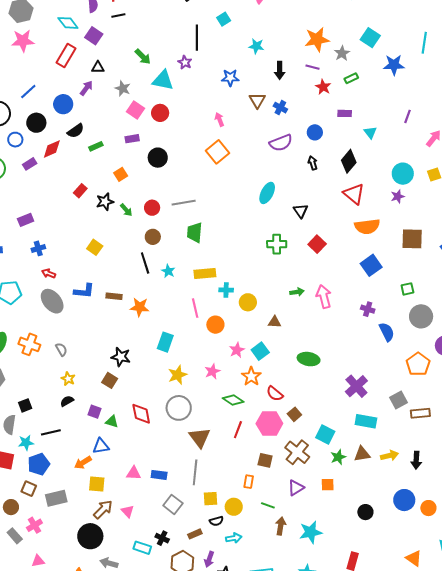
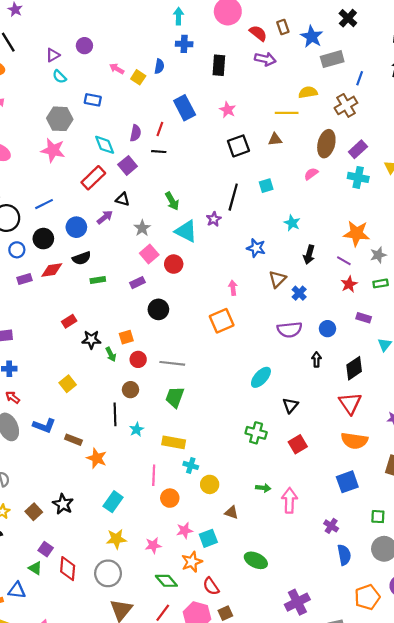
purple rectangle: (132, 139) -> (137, 283), turned -32
orange square: (121, 174) -> (126, 337), moved
brown square: (110, 380) -> (34, 512), moved
purple square: (95, 412) -> (46, 549), moved

